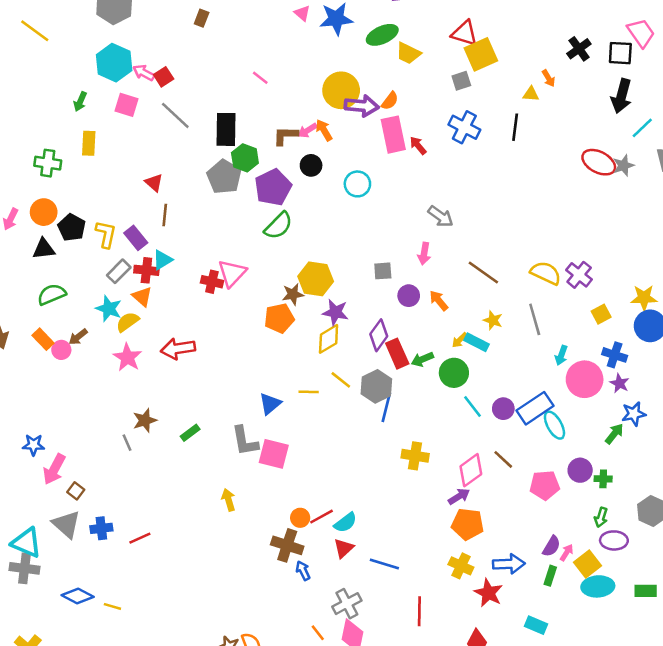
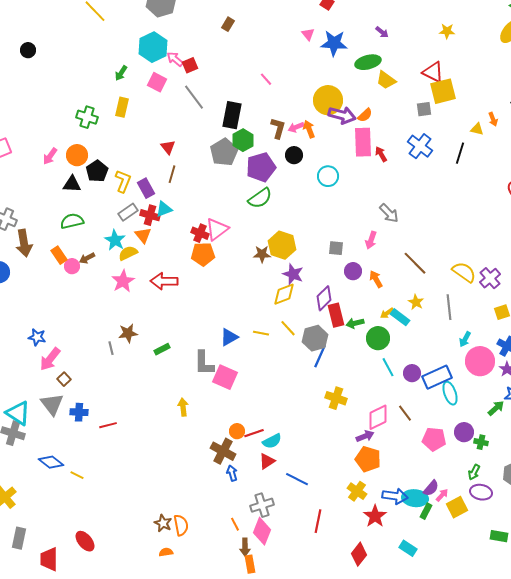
brown L-shape: (286, 136) -> (278, 128), turned 95
orange pentagon: (279, 318) -> (203, 254), moved
cyan ellipse: (598, 586) -> (415, 498), moved

